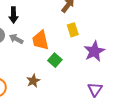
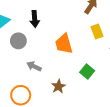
gray arrow: (16, 39) -> (34, 66), moved
green square: (55, 60) -> (87, 72), moved

